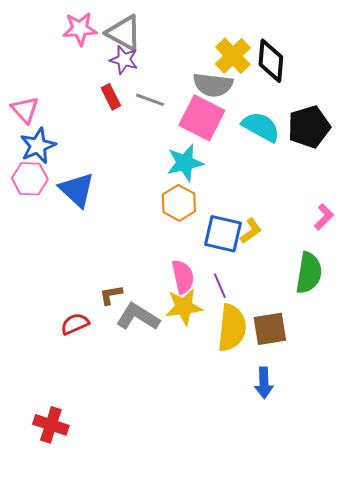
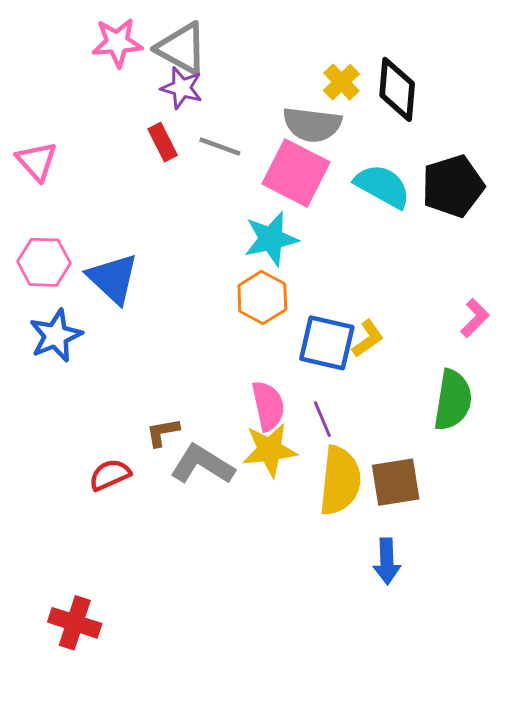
yellow cross: (233, 56) -> (341, 82), size x0.7
blue star: (38, 146) -> (56, 336), moved

